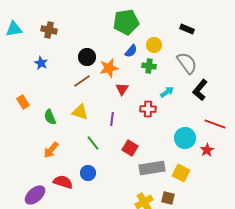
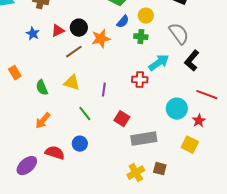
red triangle: (122, 89) -> (58, 31), moved, turned 32
cyan arrow: (167, 92) -> (159, 63), size x1.5
yellow square: (181, 173) -> (190, 145), moved

